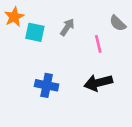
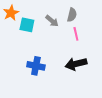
gray semicircle: (118, 23) -> (72, 15), moved, turned -120
gray arrow: (67, 27) -> (52, 21), turned 96

